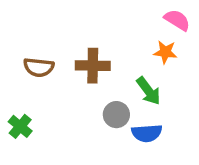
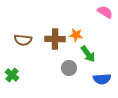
orange star: (165, 52) -> (76, 35), moved
blue semicircle: (147, 133) -> (102, 79), moved

